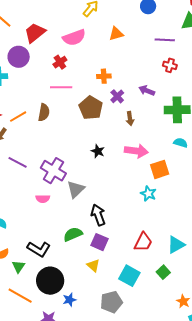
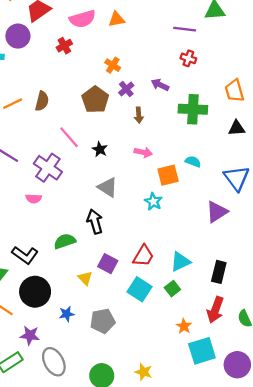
orange triangle: (116, 34) -> (117, 19), moved
orange cross: (104, 76) -> (113, 65), turned 32
pink line: (61, 87) -> (69, 137), moved, turned 45
cyan semicircle: (181, 143) -> (193, 162), moved
pink arrow: (136, 151) -> (143, 152), size x0.7
gray triangle: (76, 189) -> (108, 187), moved, turned -48
purple square: (100, 242) -> (108, 264), moved
green square: (163, 272) -> (172, 289), moved
cyan square: (129, 276) -> (140, 289), moved
blue star: (69, 300) -> (67, 314), moved

